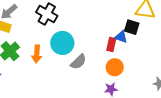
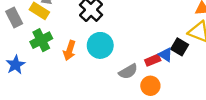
red rectangle: (111, 45) -> (153, 60), turned 40
gray semicircle: (78, 62) -> (128, 71), moved

